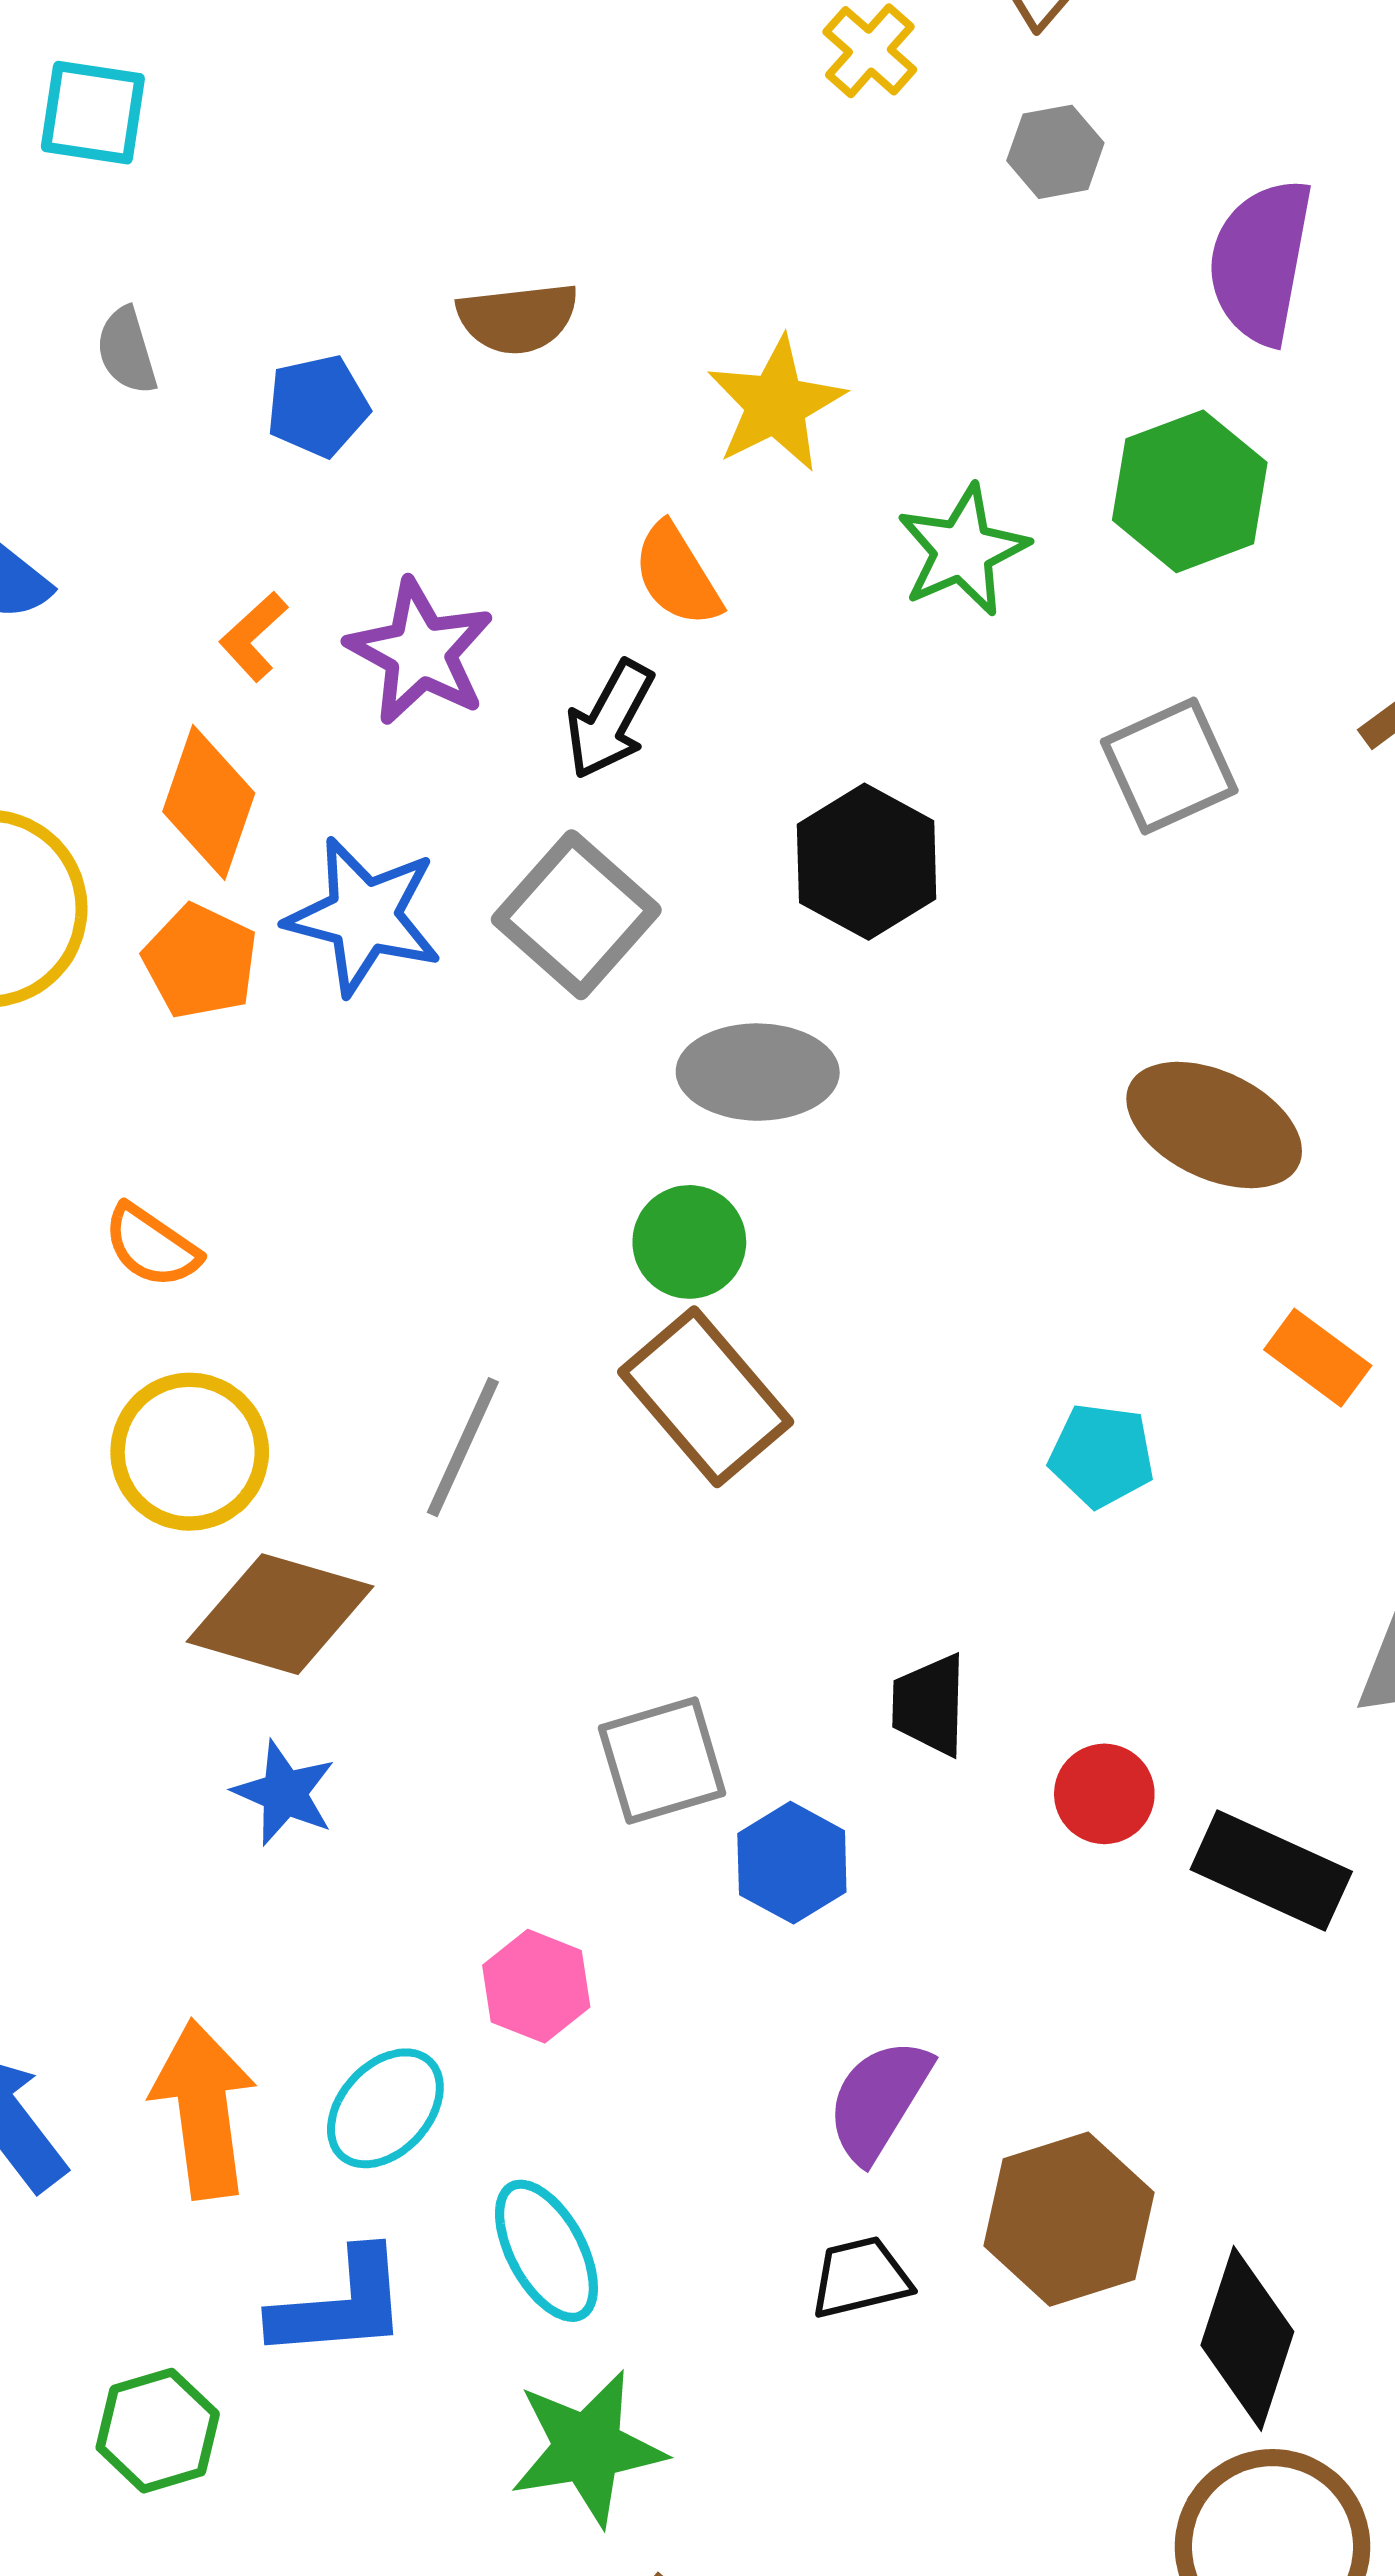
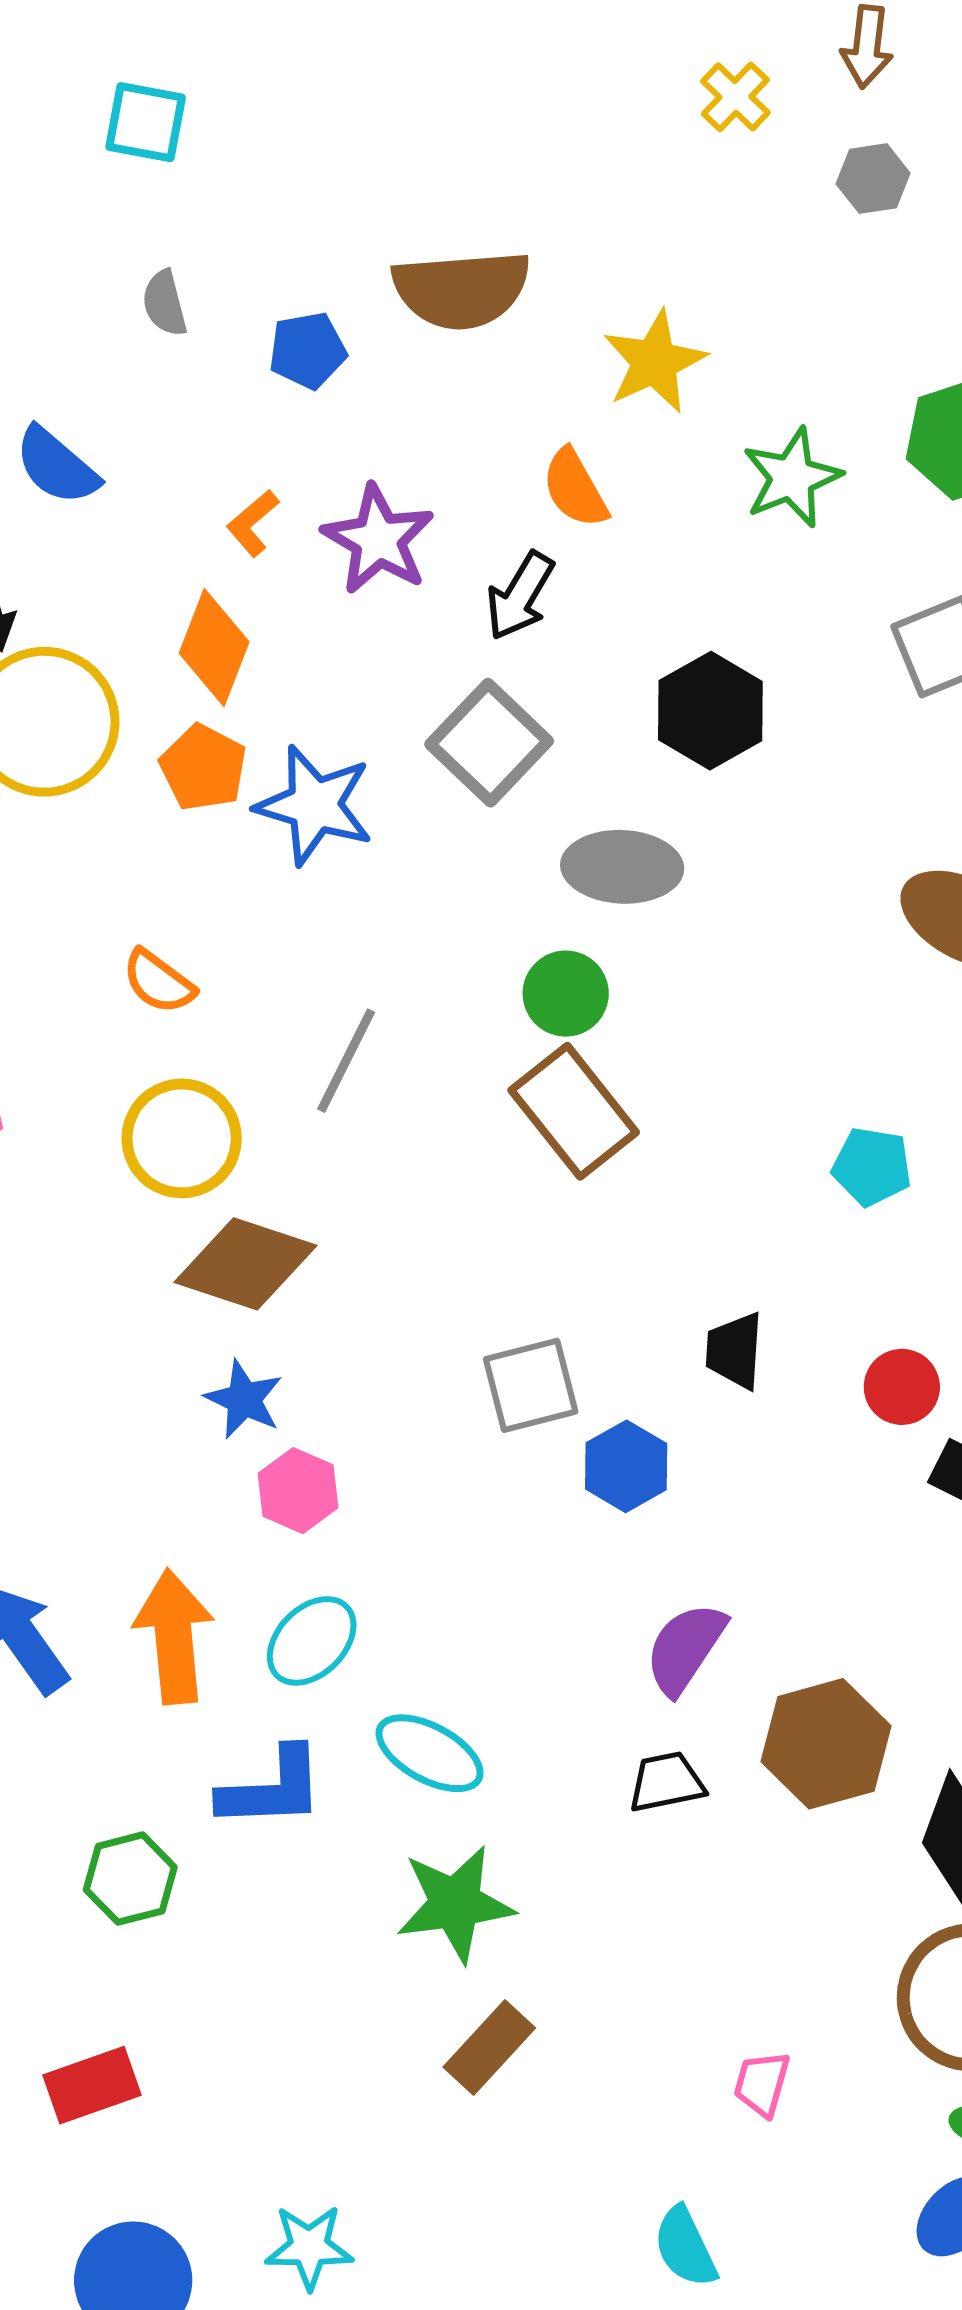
brown semicircle: (518, 318) -> (461, 289), size x1.5
blue star: (364, 916) -> (314, 805), moved
gray line: (463, 1447) -> (346, 1061), moved
red circle: (1104, 1794) -> (902, 1387), moved
pink hexagon: (536, 1986) -> (298, 1491), moved
cyan ellipse: (546, 2251) -> (430, 1753), turned -35

